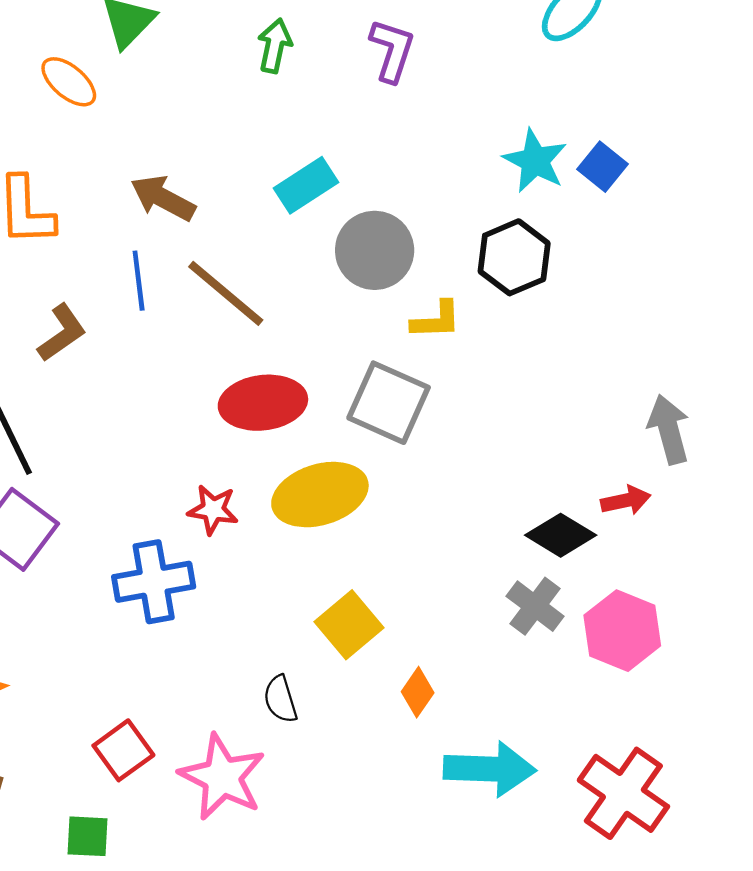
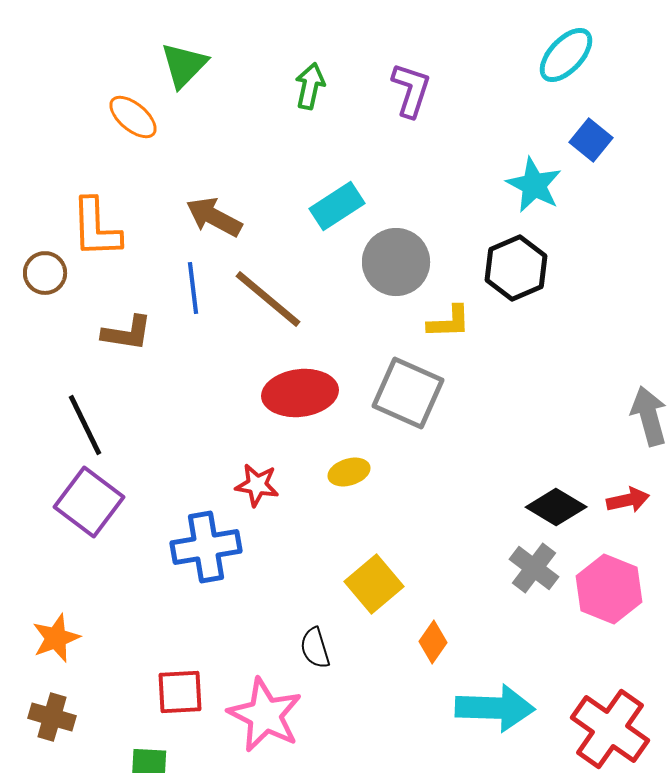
blue square: (602, 167) -> (591, 140), moved
brown L-shape: (62, 333) -> (127, 333), turned 44
yellow ellipse: (320, 495) -> (349, 472), size x0.5
red arrow: (626, 500) -> (628, 500), moved
red square: (123, 750) -> (180, 692), turned 33

